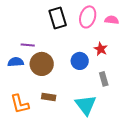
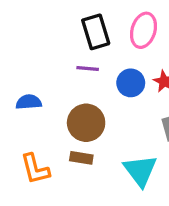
purple line: (28, 45) -> (88, 69), moved
blue circle: (80, 61) -> (131, 83), moved
brown circle: (42, 64) -> (86, 123), moved

